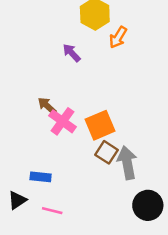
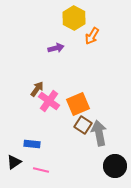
purple arrow: (72, 53) -> (56, 48), turned 119
brown arrow: (47, 106) -> (37, 89), turned 84

